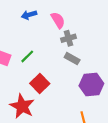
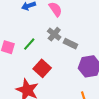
gray cross: (68, 38) -> (54, 34), moved, turned -32

